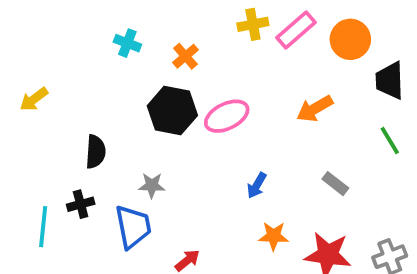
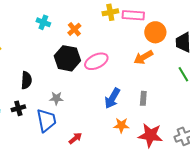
pink rectangle: (296, 30) -> (133, 15), turned 45
orange circle: (350, 39) -> (155, 32), moved
gray rectangle: (335, 184) -> (143, 98), moved, turned 56
blue arrow: (257, 185) -> (112, 98), size x1.5

